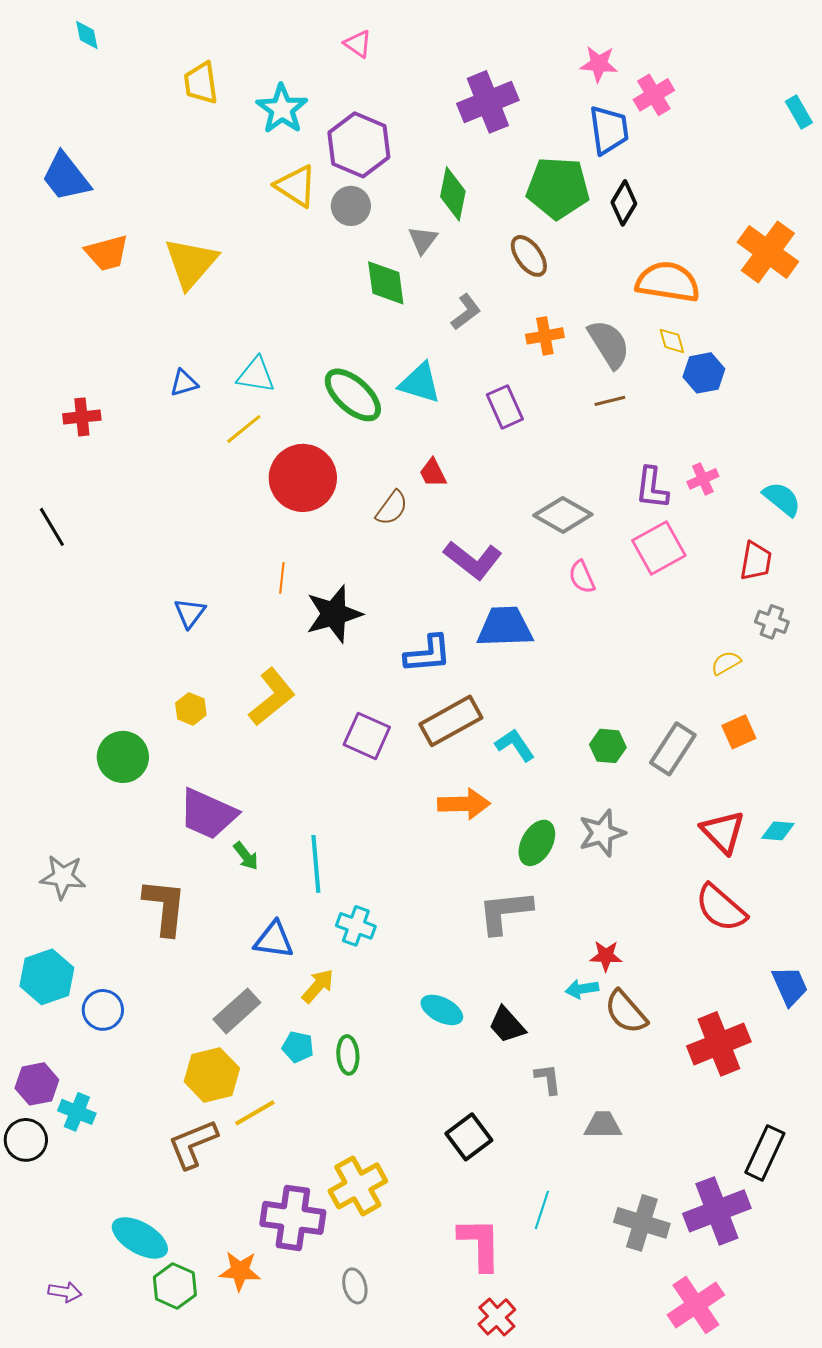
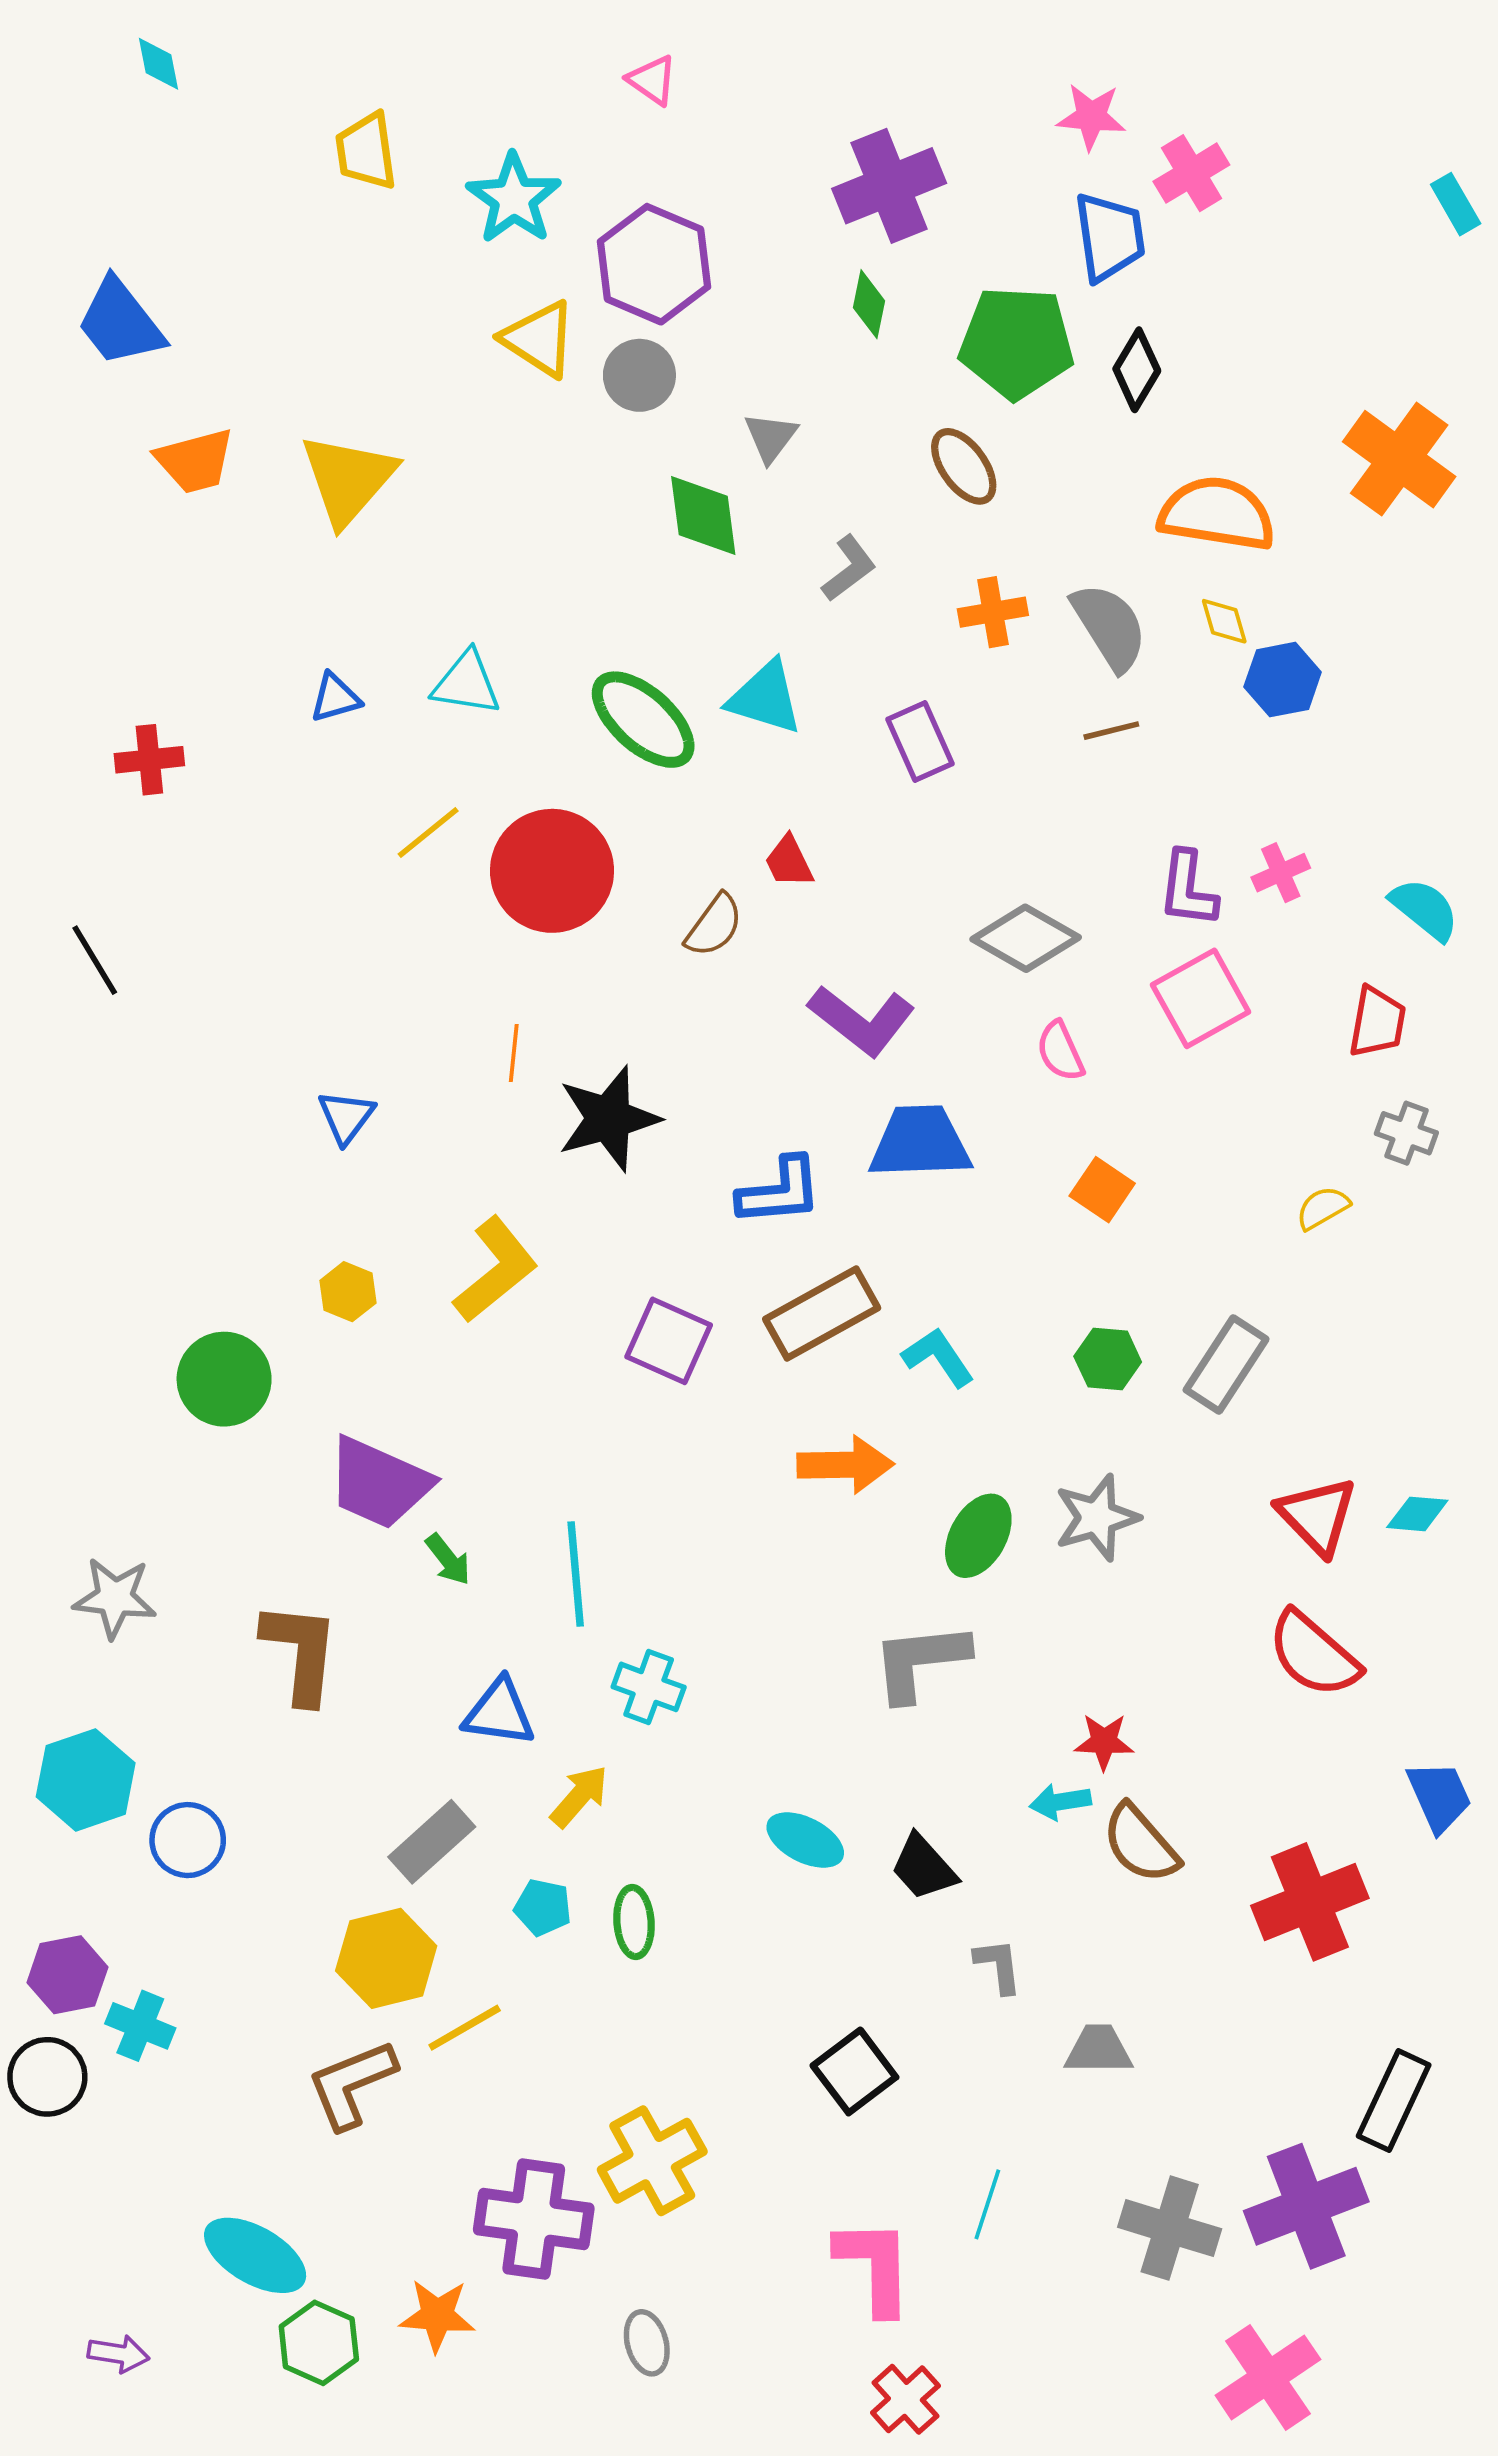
green diamond: (453, 194) -> (869, 304), moved, size x0.7
yellow line: (244, 429) -> (428, 833), moved
orange square: (739, 732) -> (1102, 1190), moved, turned -32

